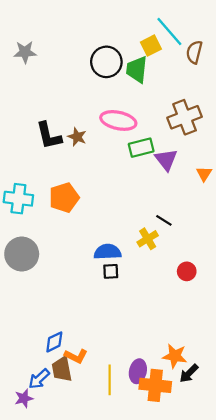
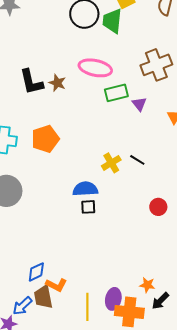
purple triangle: (166, 160) -> (139, 104), size x0.7
yellow cross: (148, 239) -> (111, 163), moved
orange star: (175, 356) -> (147, 285), size x0.7

